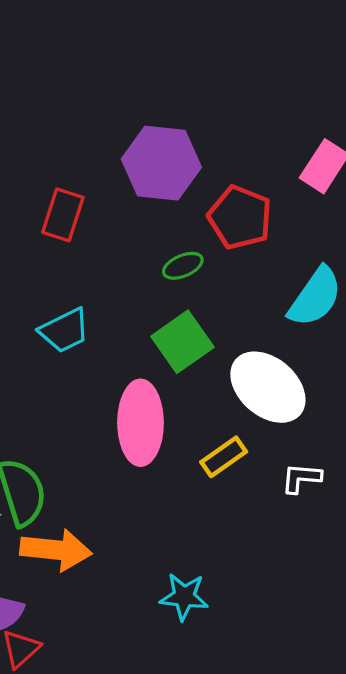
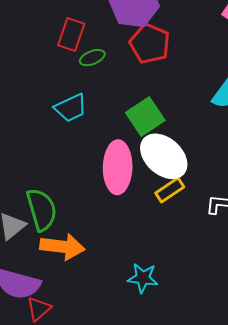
red pentagon: (240, 217) -> (150, 44), moved
green ellipse: (183, 266) -> (92, 58), moved
white ellipse: (268, 387) -> (164, 156), moved

